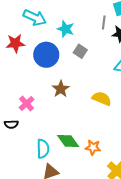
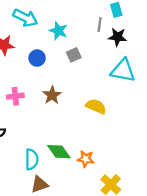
gray square: (80, 51) -> (74, 55), turned 32
blue circle: (46, 55) -> (37, 58), size x0.6
pink cross: (27, 103) -> (15, 96), moved, turned 35

